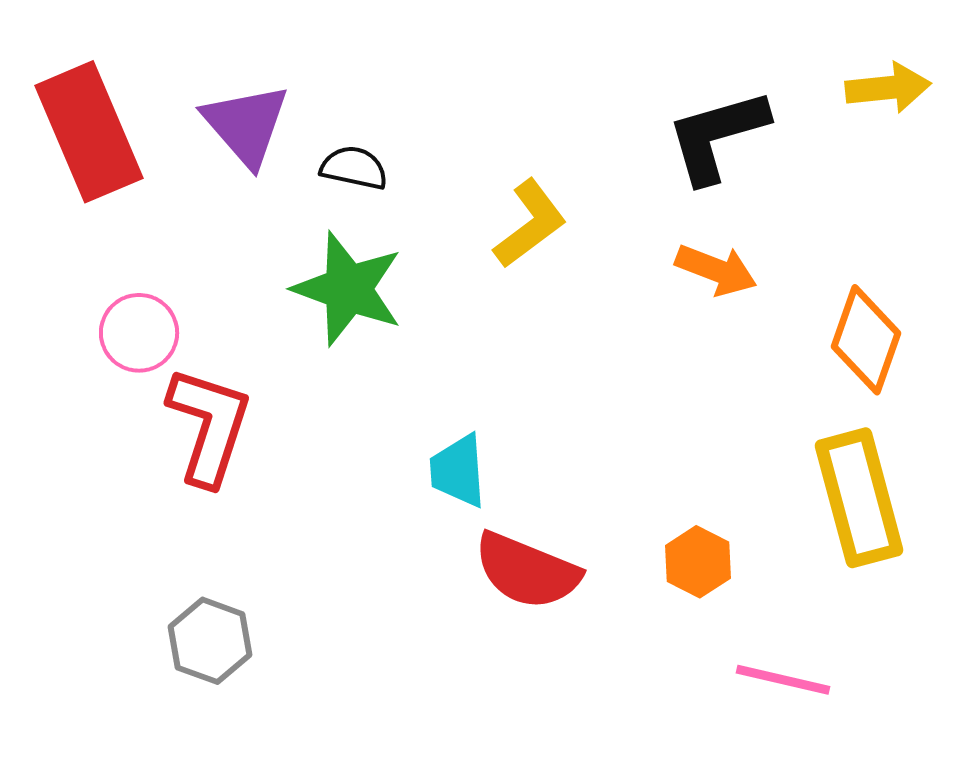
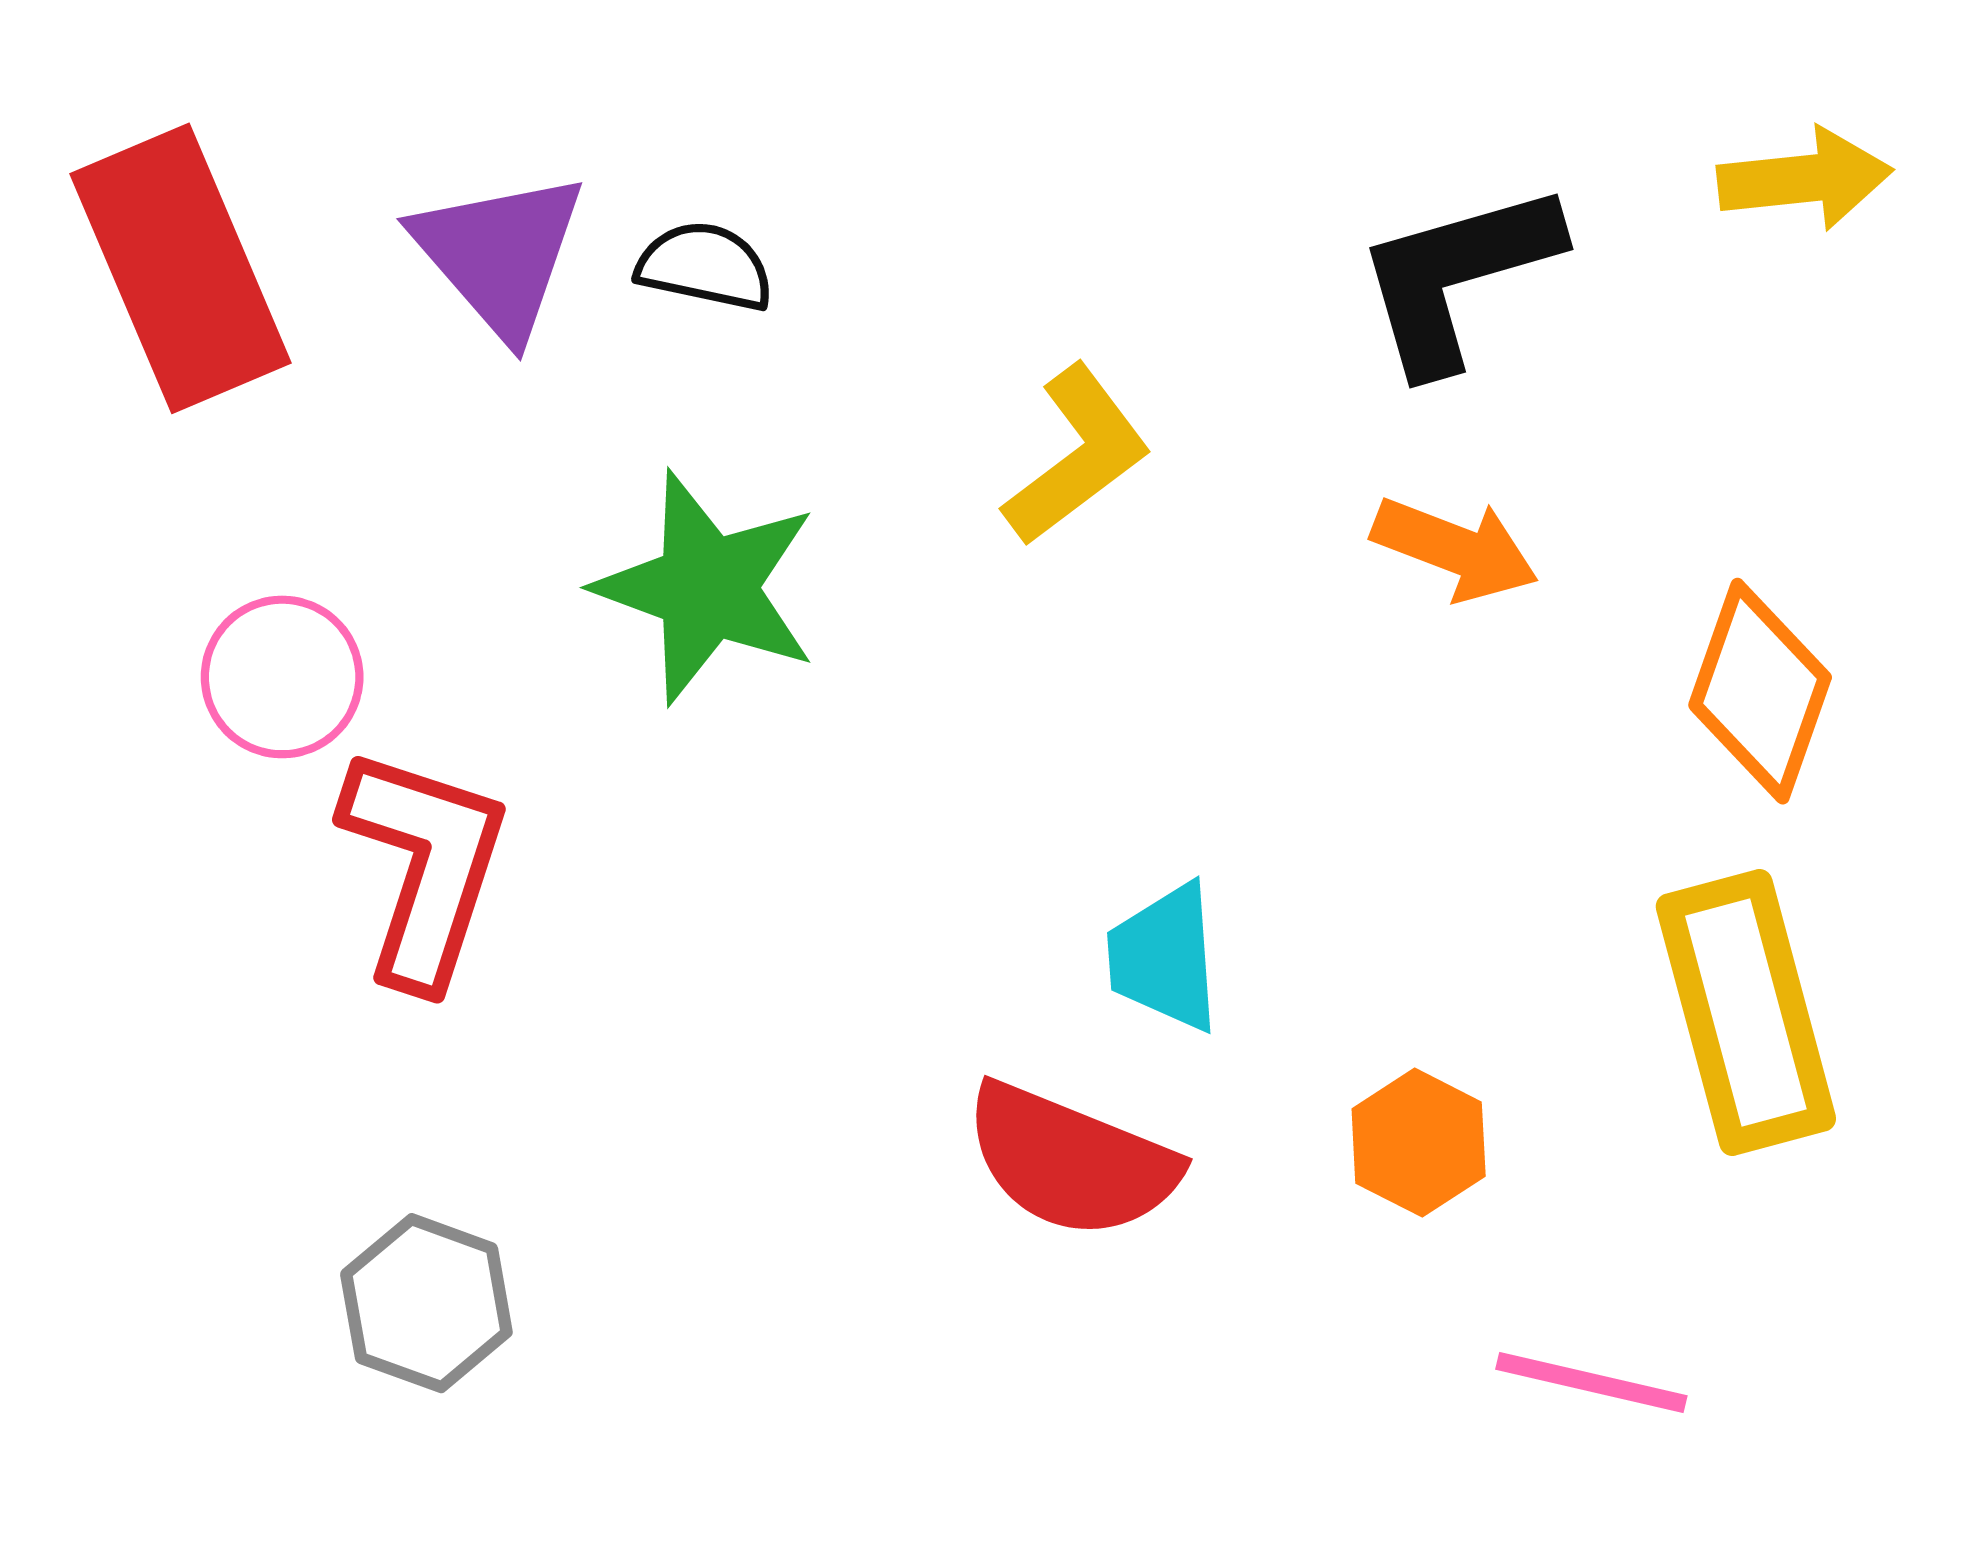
black semicircle: (354, 168) -> (705, 266), moved
cyan trapezoid: (458, 471) -> (1164, 958), moved

